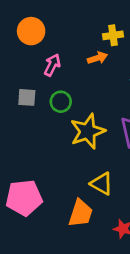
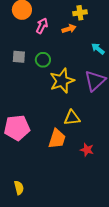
pink arrow: (52, 65) -> (42, 26), moved
yellow triangle: (102, 184) -> (72, 118), turned -36

